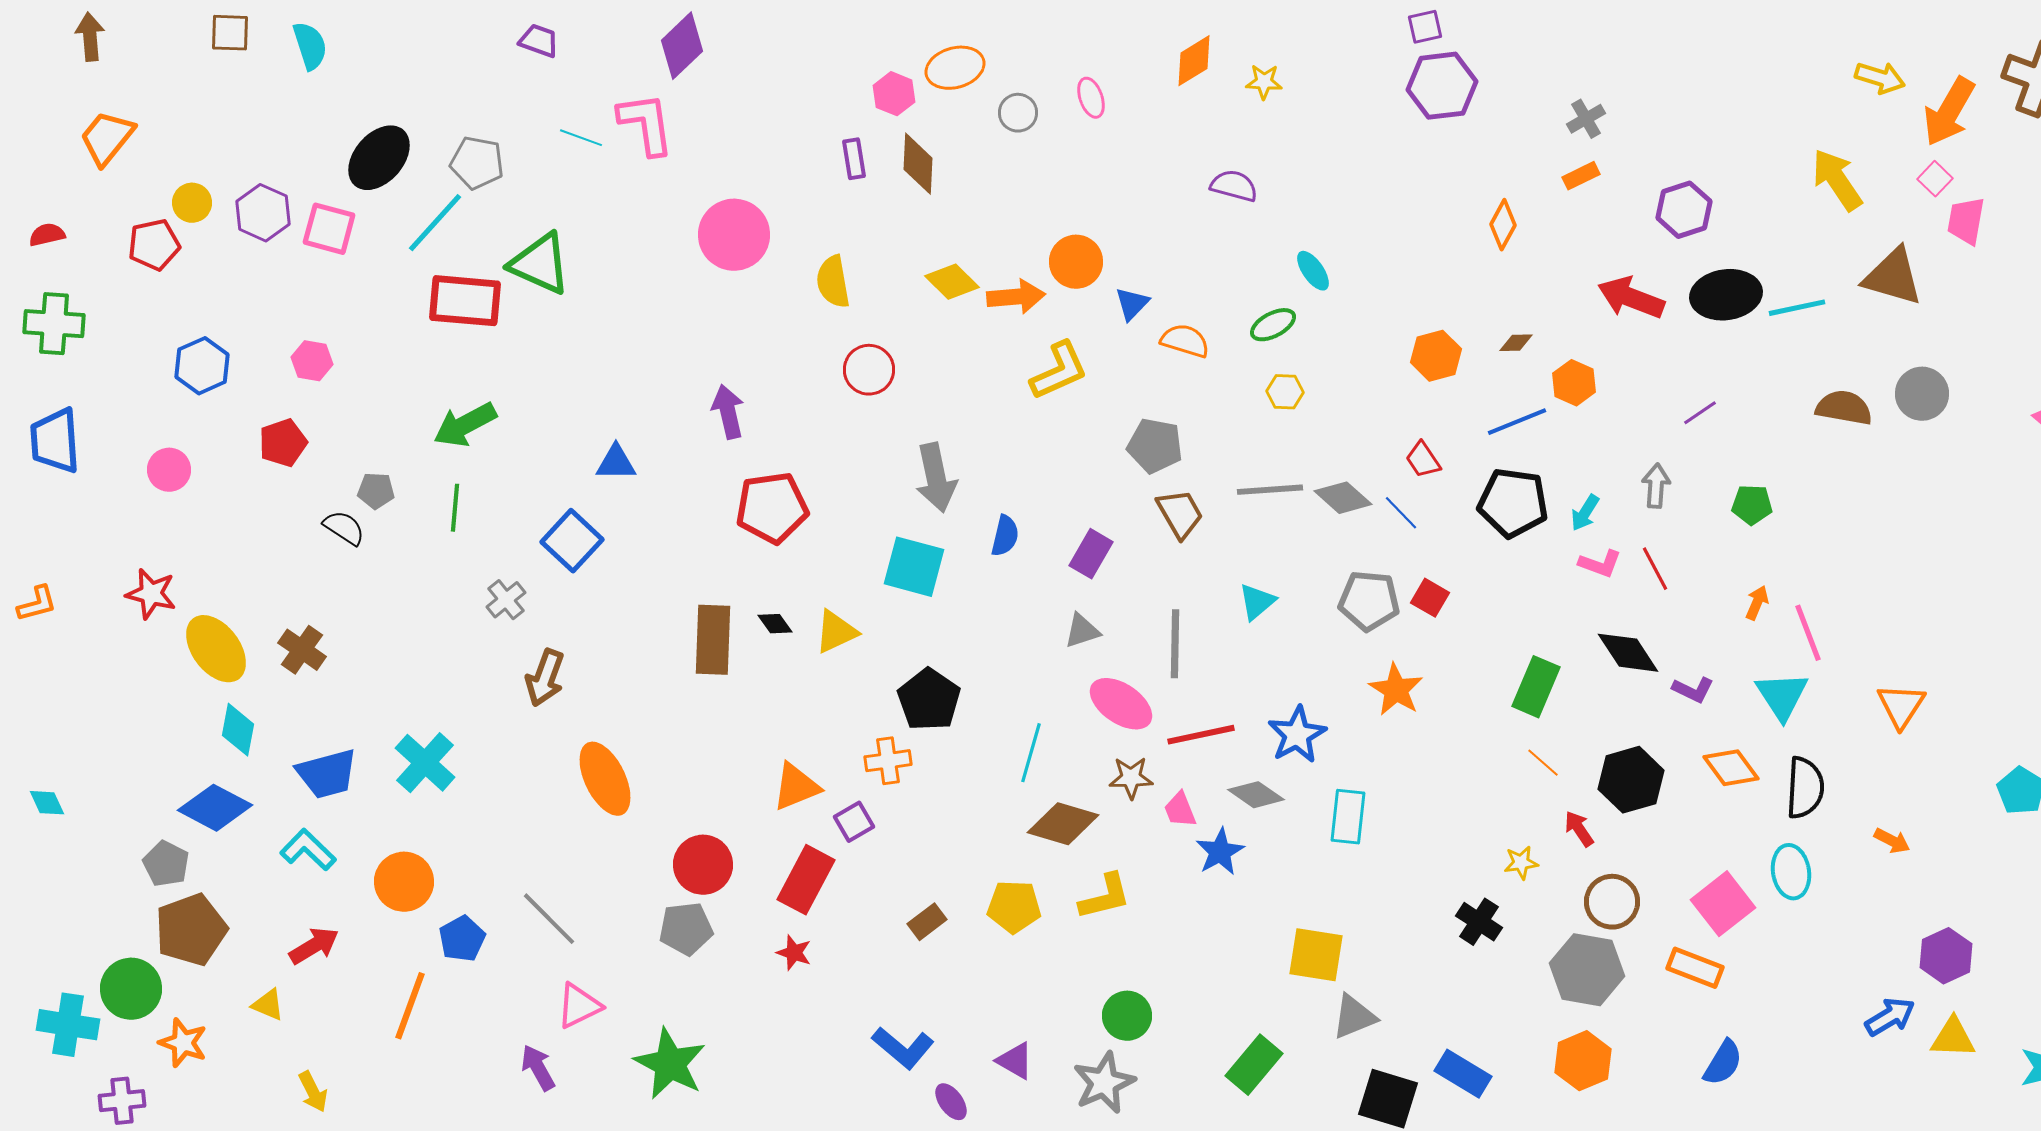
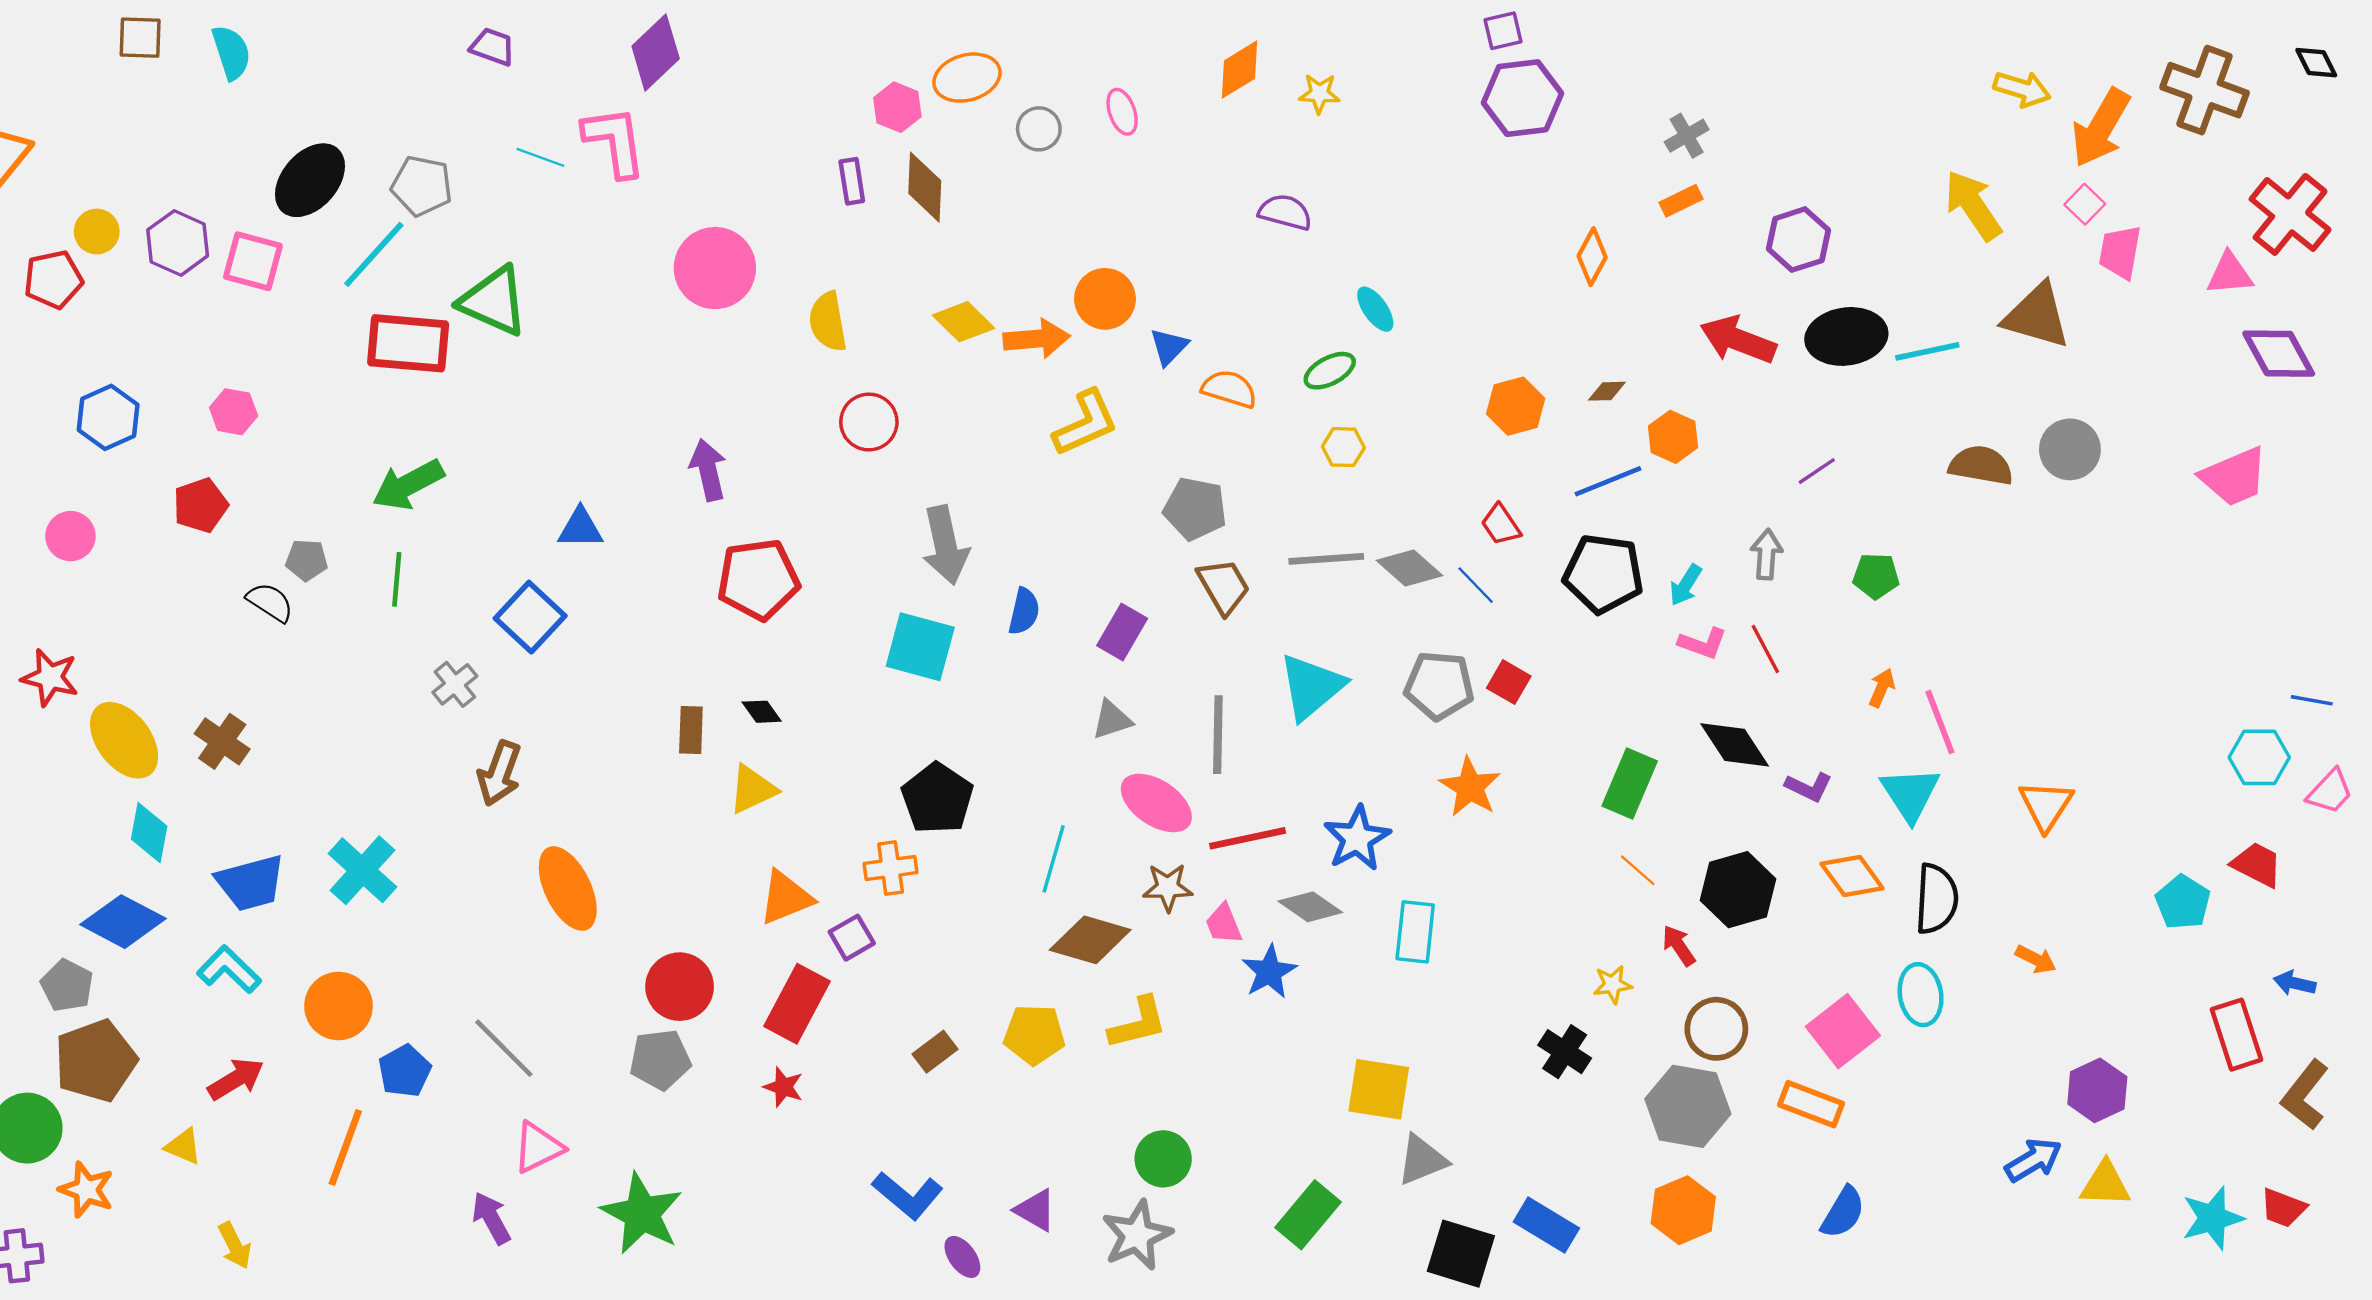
cyan triangle: (1257, 602) -> (1311, 687), size x1.6
yellow triangle: (836, 632) -> (753, 789), moved
brown rectangle: (713, 640) -> (691, 730), size x0.6

